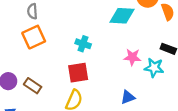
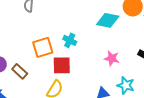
orange square: (34, 37) -> (43, 47), moved
cyan star: (154, 68) -> (126, 85), moved

